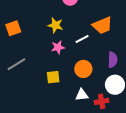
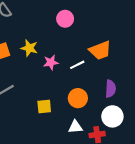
yellow star: (55, 25) -> (29, 48), moved
pink star: (58, 47) -> (51, 62), moved

